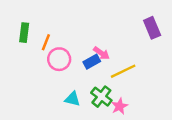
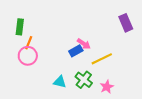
orange line: (46, 42) -> (29, 43), moved
pink circle: (59, 59) -> (28, 56), moved
pink star: (120, 106) -> (107, 87), moved

